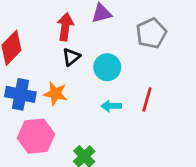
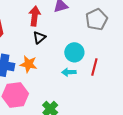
cyan circle: (107, 67) -> (74, 52), moved

